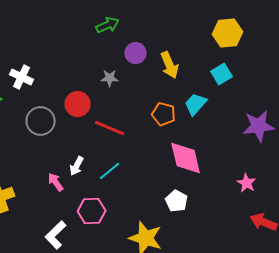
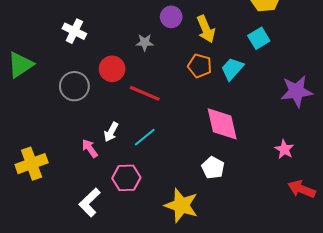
white cross: (22, 77) -> (74, 31), moved
orange pentagon: (164, 114) -> (200, 66), moved

